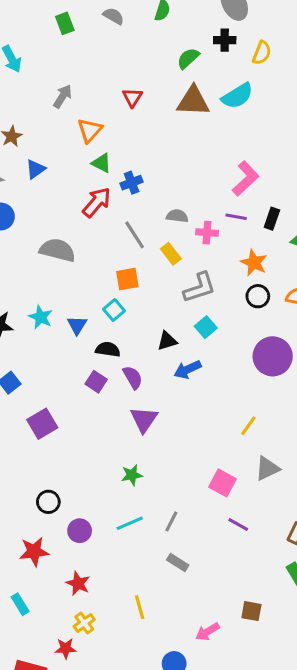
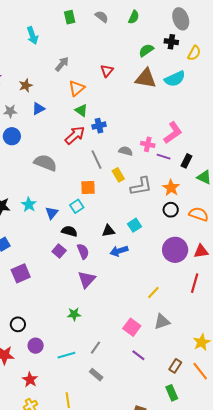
pink cross: (207, 233) -> (148, 144), moved
gray L-shape: (200, 288) -> (141, 186), moved
cyan line: (130, 523) -> (66, 355), moved

